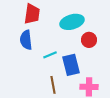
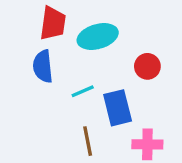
cyan ellipse: (72, 22) -> (98, 37), moved

